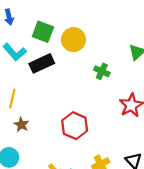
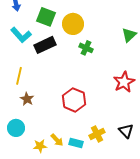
green cross: (102, 71) -> (86, 48), moved

